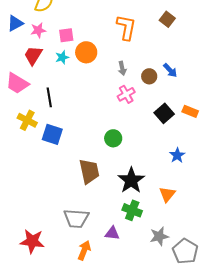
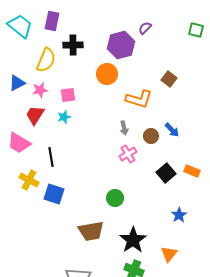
orange L-shape: (126, 27) -> (139, 99), moved, turned 96
orange circle: (86, 52) -> (107, 74), moved
brown trapezoid: (89, 171) -> (91, 231), turned 92

